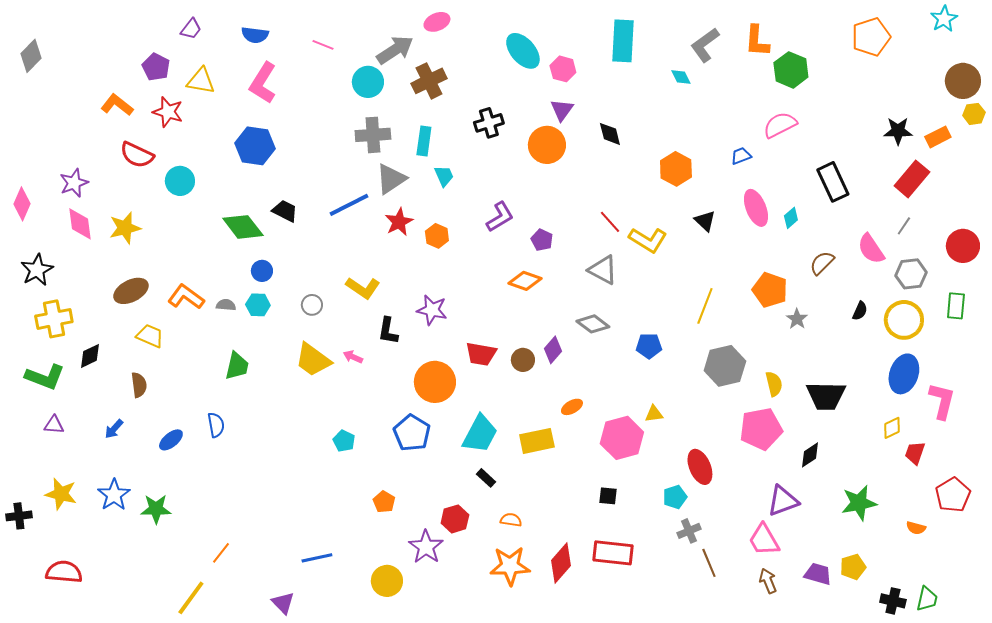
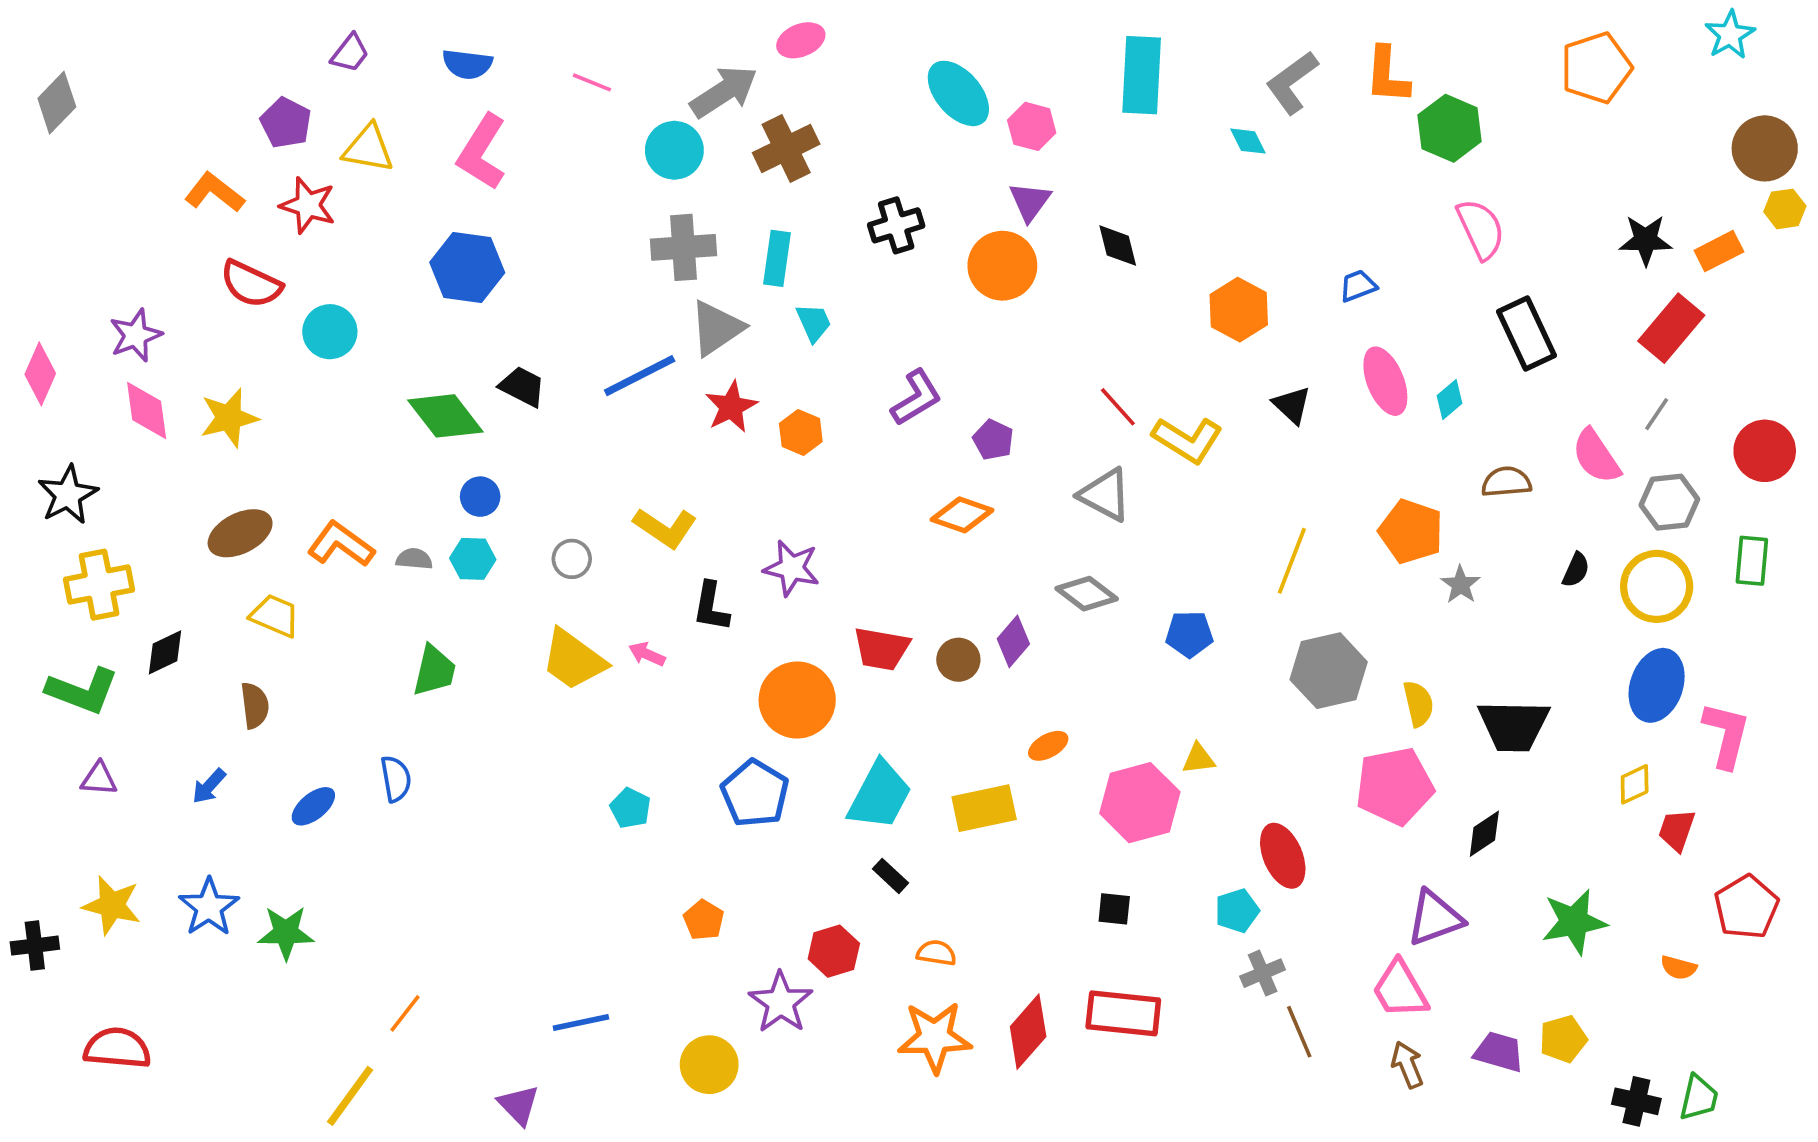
pink semicircle: (780, 125) -> (1481, 229), moved, turned 92
brown semicircle: (822, 263) -> (1506, 482), turned 40

